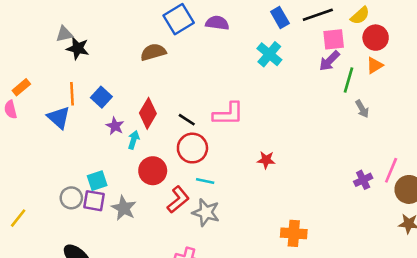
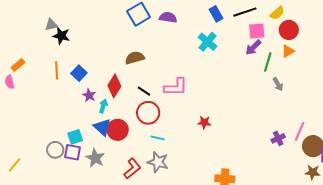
brown semicircle: (153, 52) -> (135, 58), moved
blue triangle: (59, 118) -> (102, 127), moved
red L-shape: (178, 200) -> (132, 169), moved

